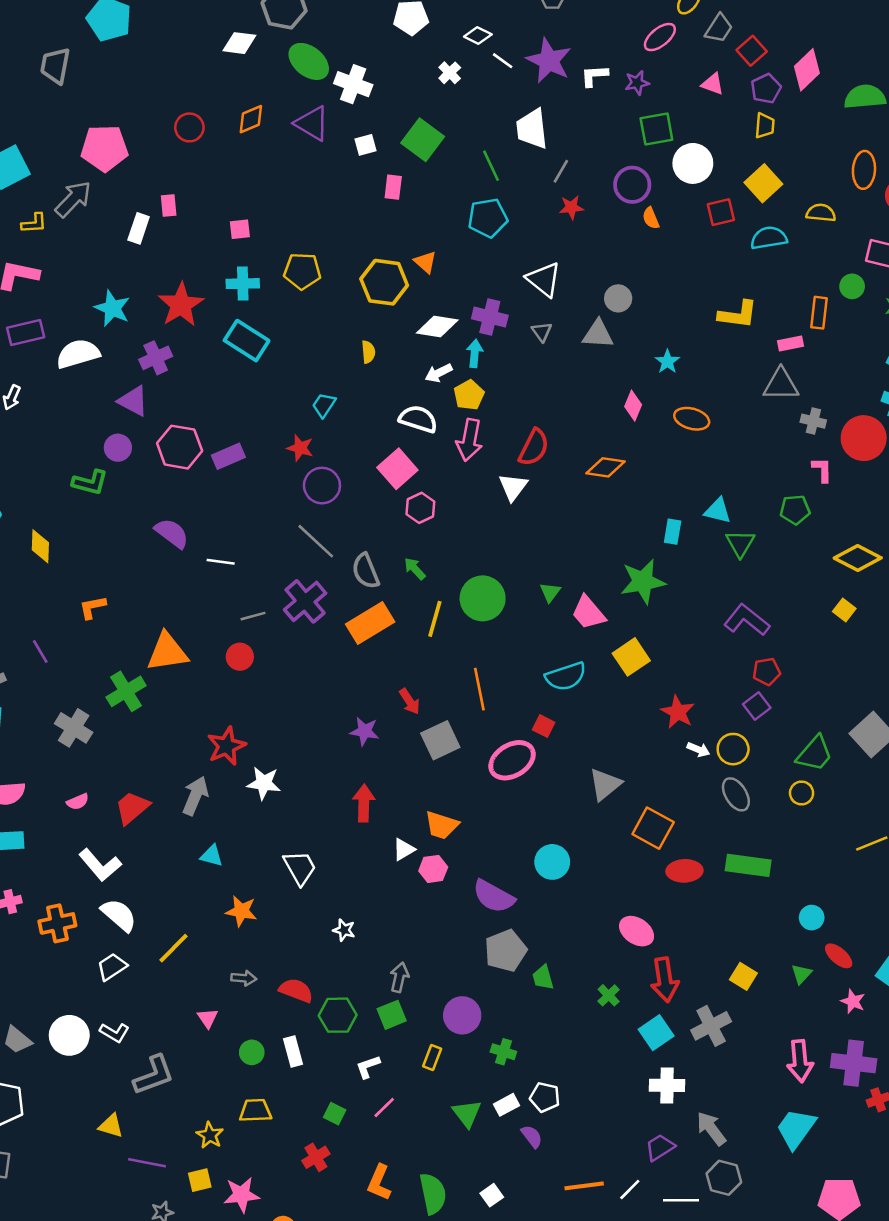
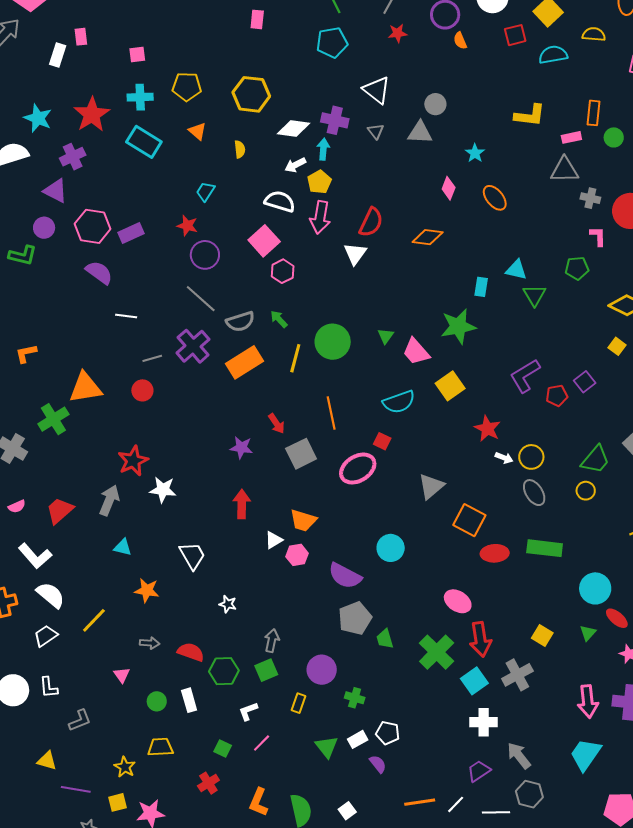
orange triangle: (425, 262) -> (198, 131), moved
green circle: (852, 286) -> (614, 137), moved
orange ellipse: (692, 419) -> (495, 198), turned 36
purple semicircle: (172, 533) -> (99, 273), moved
gray semicircle: (366, 571) -> (240, 322), turned -84
purple L-shape: (747, 620) -> (525, 376), moved, turned -69
purple square: (757, 706) -> (585, 382), moved
cyan circle: (812, 918) -> (595, 588), size x1.6
green cross: (609, 995) -> (437, 652), size x2.0
white L-shape: (115, 1033) -> (49, 687), turned 55
gray L-shape: (154, 1075) -> (80, 720), size x0.7

